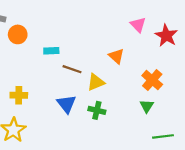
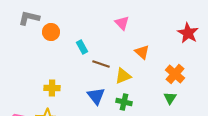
pink triangle: (138, 25) -> (122, 23), moved
cyan rectangle: (51, 51) -> (82, 47), turned 64

